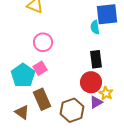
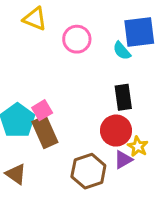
cyan semicircle: (95, 27) -> (122, 51), turned -32
pink circle: (43, 42) -> (77, 39), moved
brown rectangle: (42, 99) -> (45, 132), moved

